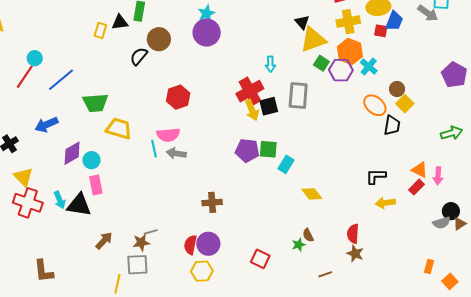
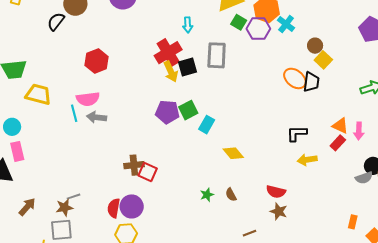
orange ellipse: (375, 105) -> (295, 78), moved
green square: (268, 149) -> (188, 110), turned -30
red semicircle: (353, 234) -> (276, 192), turned -78
green star: (299, 245) -> (207, 195), moved
red square: (260, 259) -> (148, 172), moved

